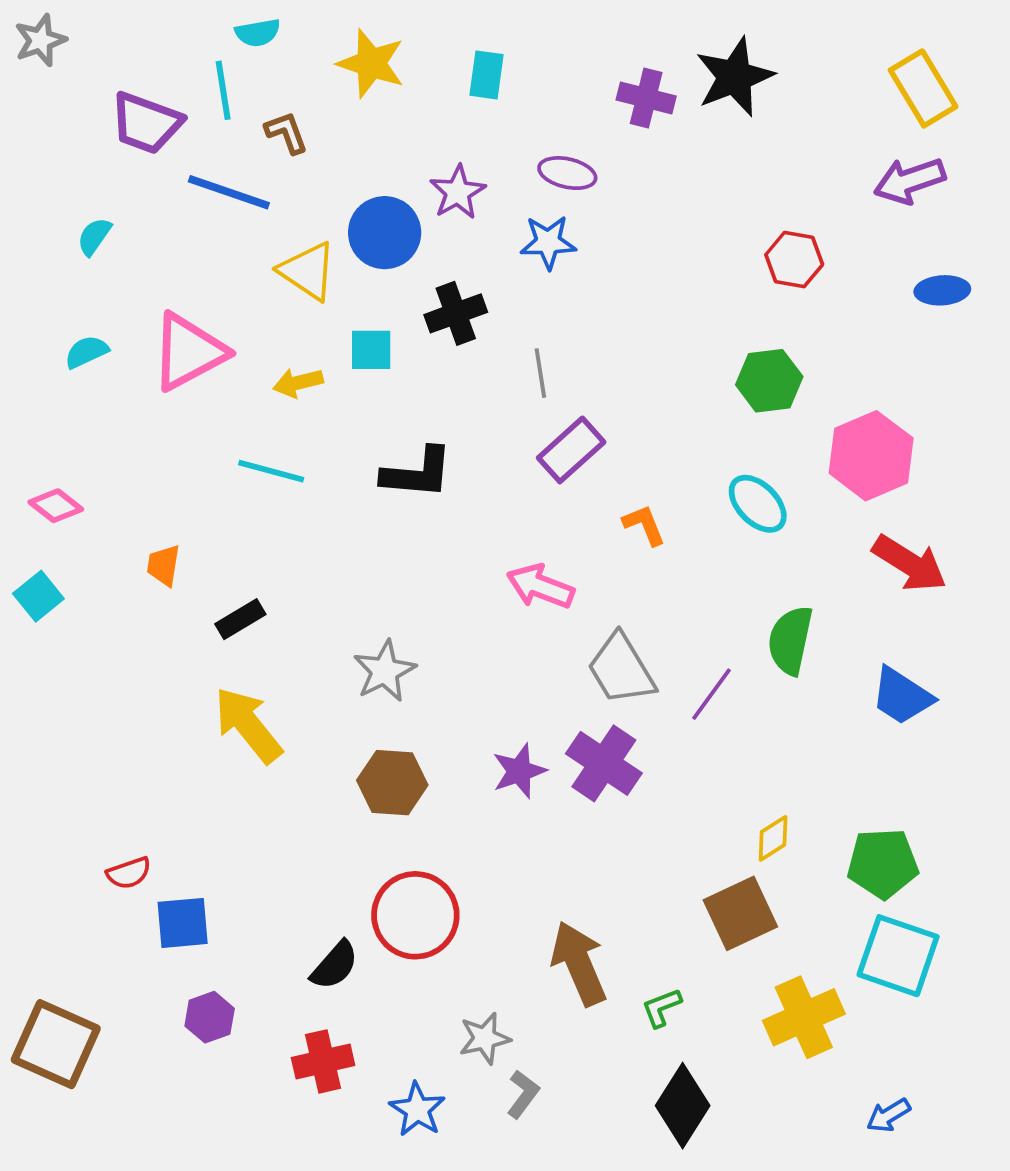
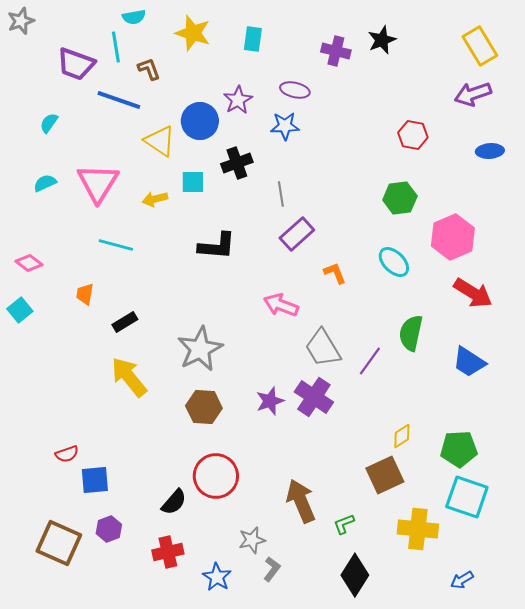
black star: (735, 77) -> (382, 40), size x0.7
pink triangle: (188, 352) -> (98, 183), turned -30
cyan line: (271, 471) -> (116, 245), moved
gray star: (385, 671) -> (200, 349), size x1.4
yellow cross: (804, 1017) -> (418, 529), turned 30
brown square: (56, 1044) -> (59, 543), moved

